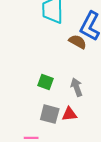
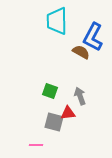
red triangle: (69, 114) -> (68, 113), moved

